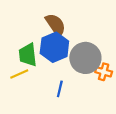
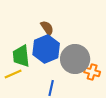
brown semicircle: (56, 25) -> (47, 28), size x0.7

